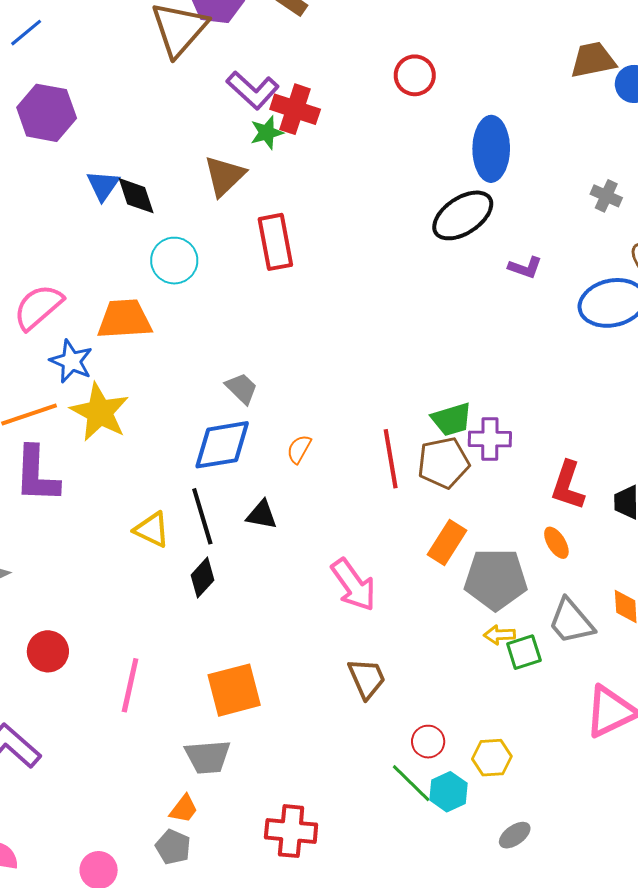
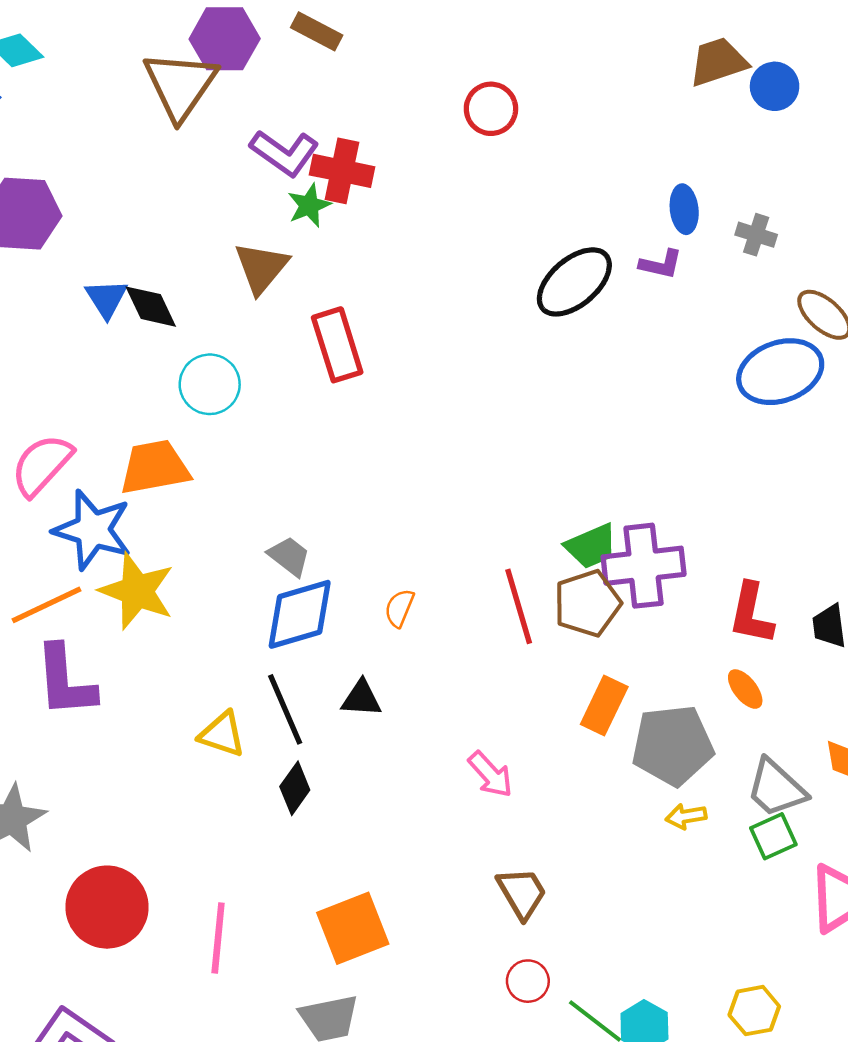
blue ellipse: (491, 149) -> (684, 209), moved, size x0.6
purple L-shape: (525, 268) -> (661, 264), moved
blue star: (71, 361) -> (93, 530), size x1.4
gray trapezoid: (242, 388) -> (289, 556), moved
purple cross: (490, 439) -> (644, 566), size x1.5
pink arrow: (354, 585) -> (490, 774), size x0.7
red circle: (48, 651) -> (107, 907), size x1.5
green square: (524, 652) -> (773, 836), moved
red circle: (428, 742) -> (528, 981), moved
yellow hexagon: (492, 758) -> (754, 1011), moved

